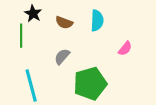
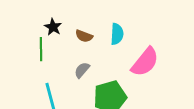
pink semicircle: (125, 49) -> (145, 62), size x2.0

